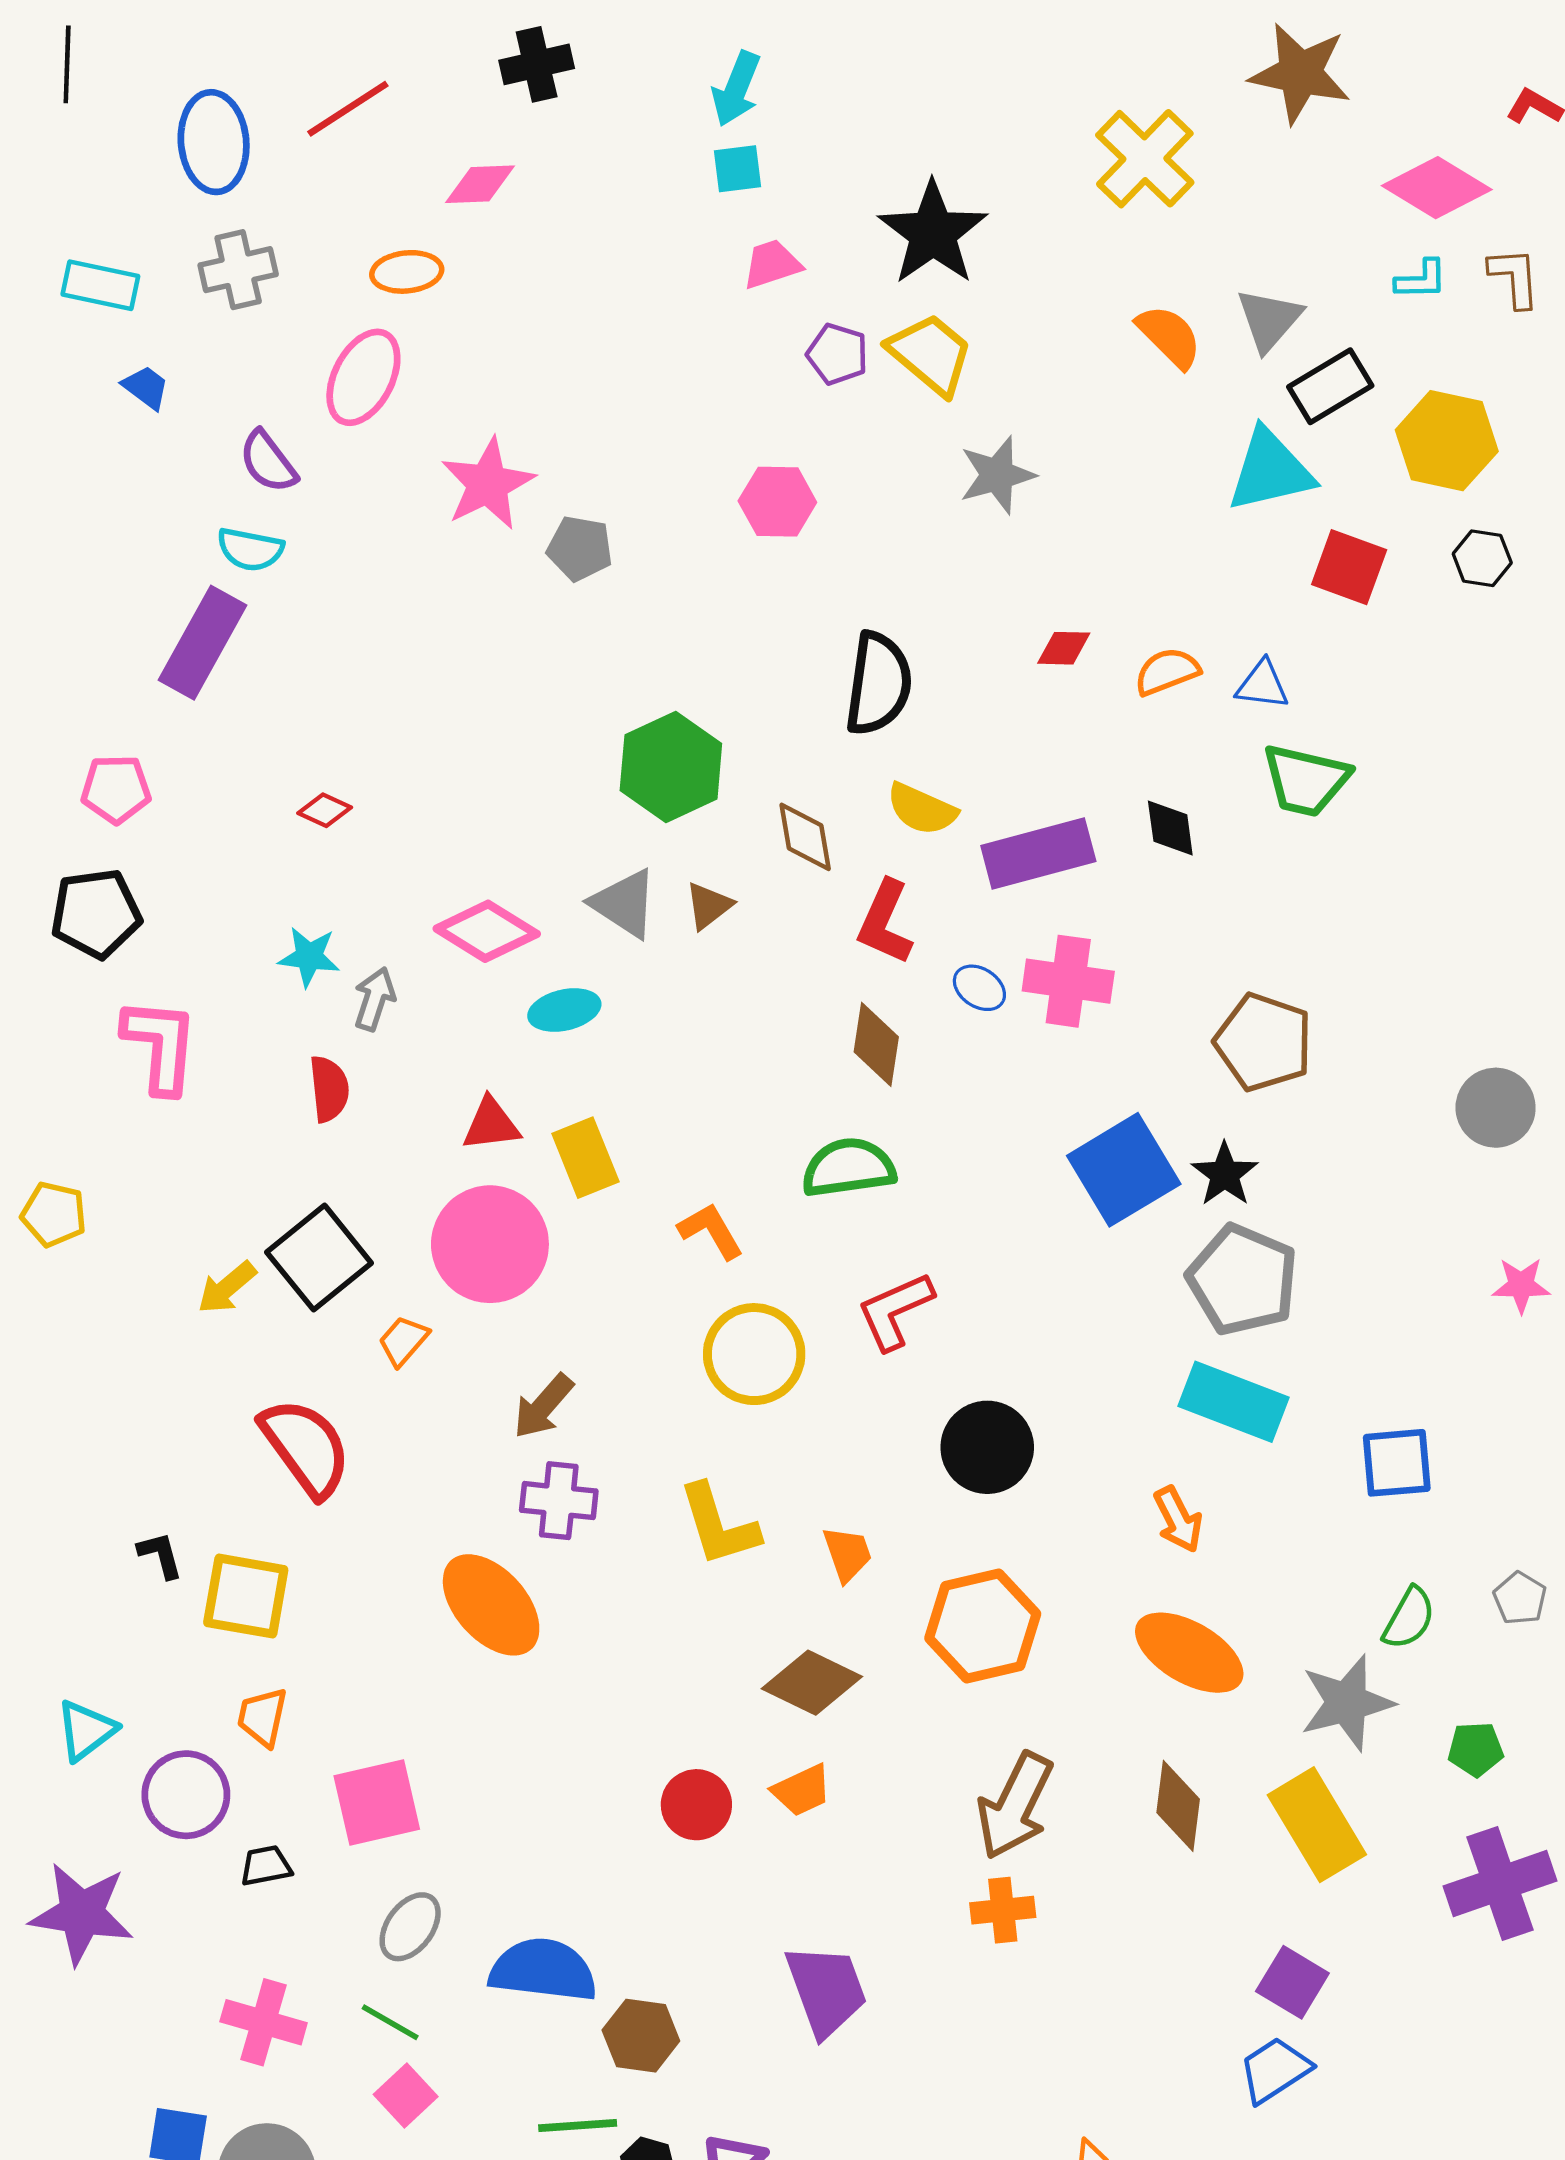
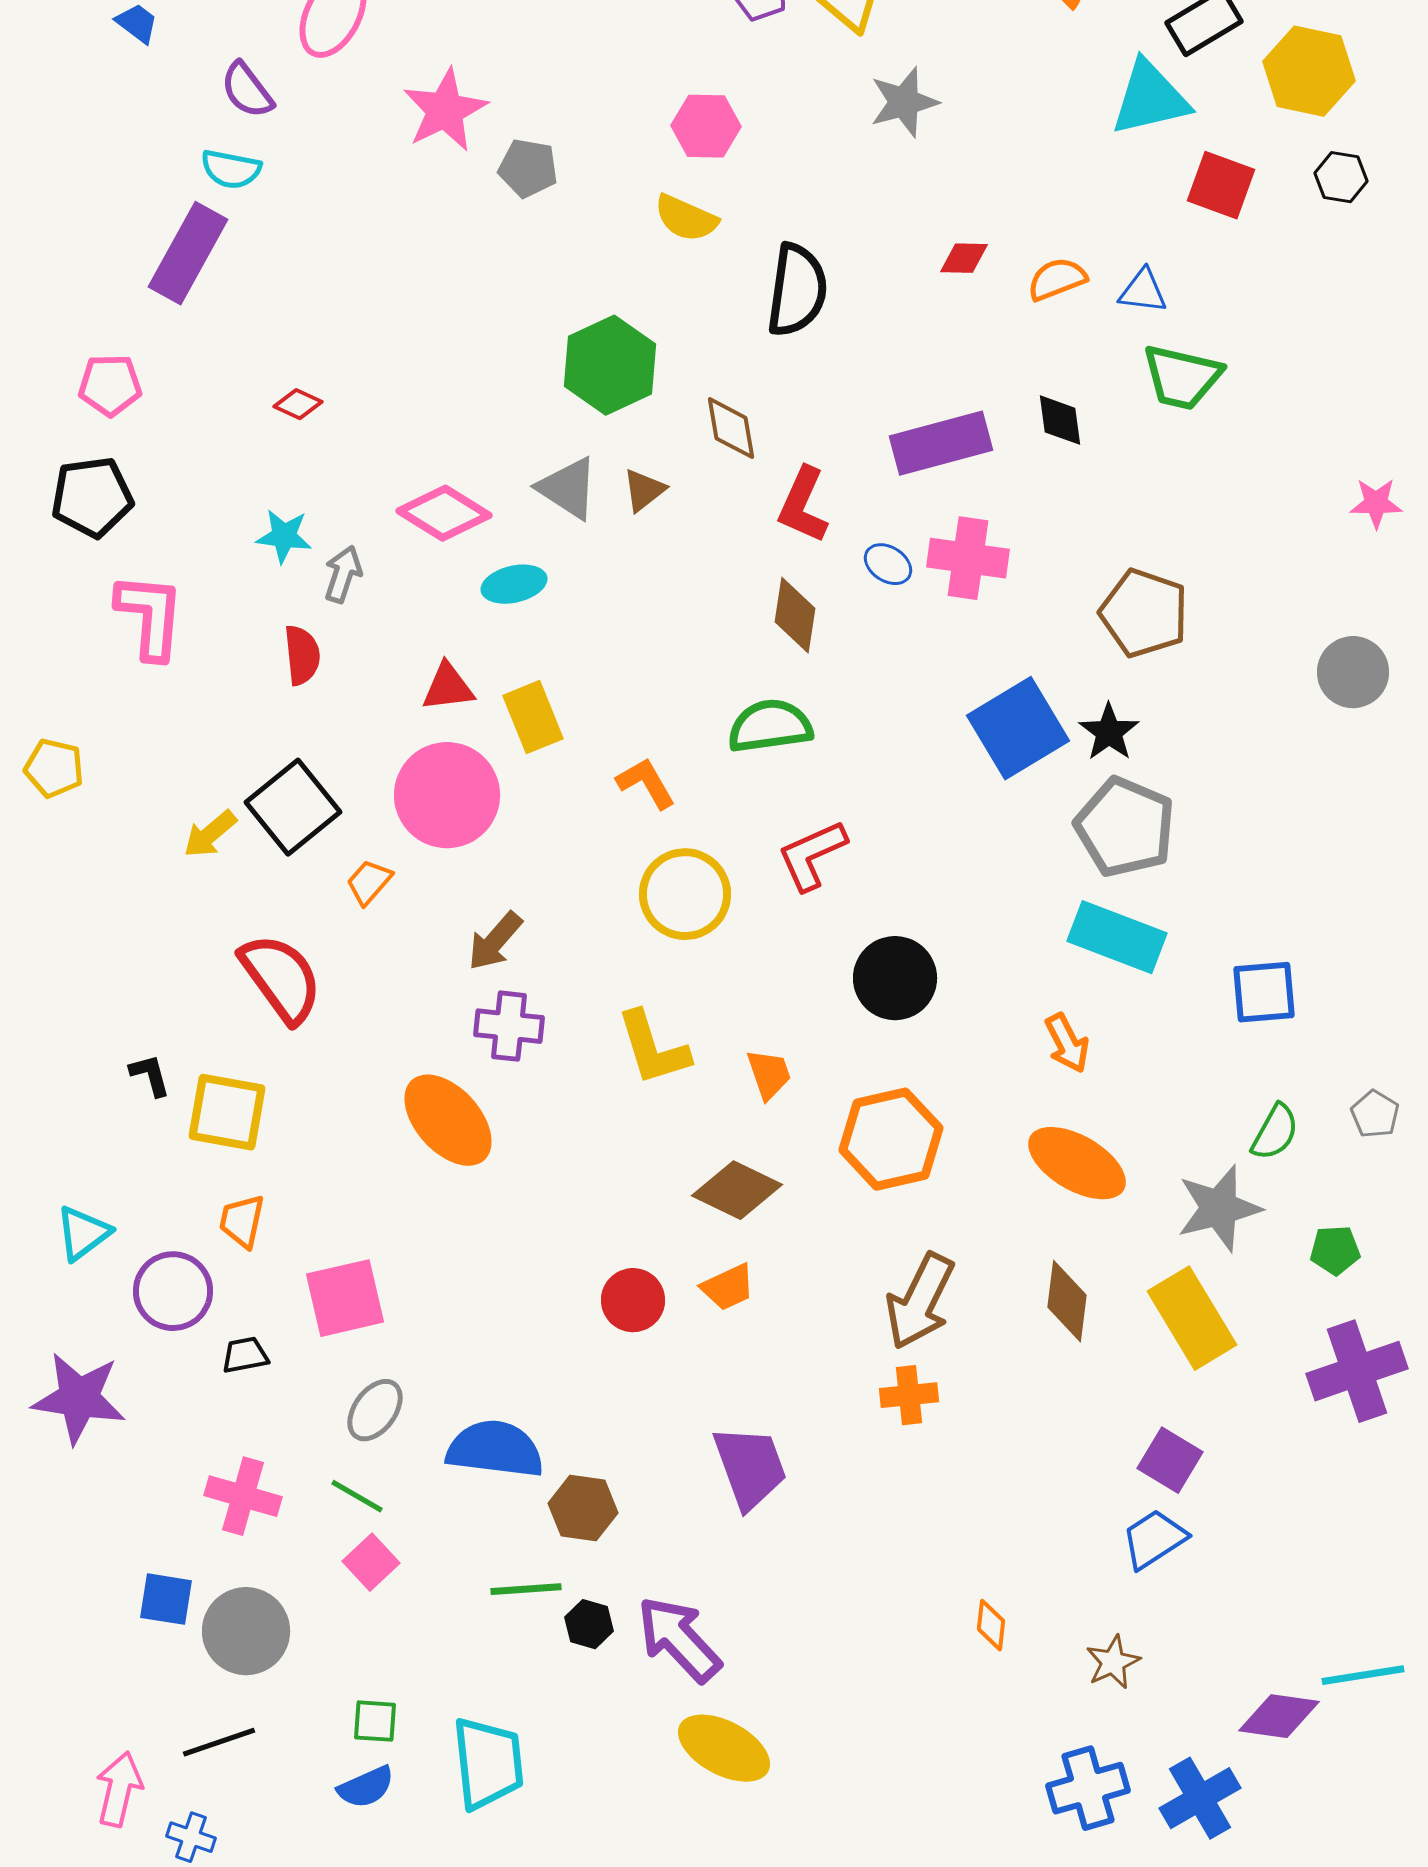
yellow semicircle: (922, 809) -> (686, 218), moved
pink star: (1521, 1285) -> (1376, 503), moved

